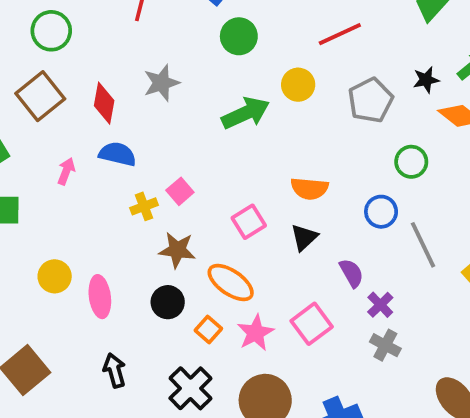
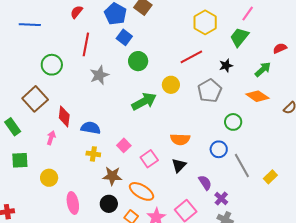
green circle: (51, 31) -> (52, 65), moved
black star: (426, 80) -> (226, 66), moved
gray star: (161, 83) -> (99, 75), moved
red diamond: (104, 103) -> (64, 116), moved
blue semicircle: (117, 154) -> (91, 128), moved
pink square: (180, 191) -> (124, 145), moved
yellow cross: (144, 206) -> (93, 154), turned 32
yellow circle: (55, 276) -> (49, 178), moved

